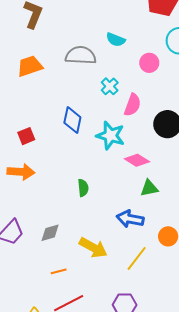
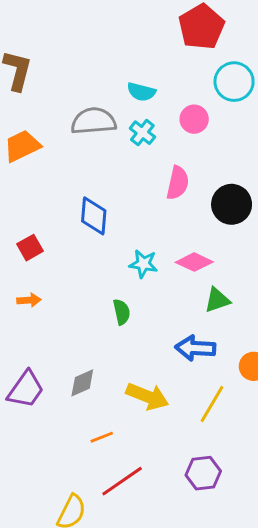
cyan cross: (110, 86) -> (142, 133), moved
cyan star: (110, 136) -> (143, 264), moved, size x0.7
orange arrow: (21, 172) -> (29, 300), size x0.6

